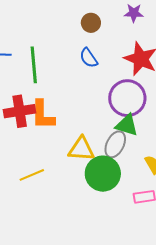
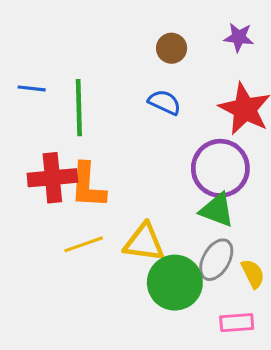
blue semicircle: (89, 58) -> (164, 102), turned 145
gray ellipse: (115, 144) -> (216, 260), moved
yellow line: (32, 175) -> (84, 244), moved

